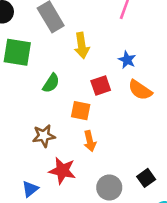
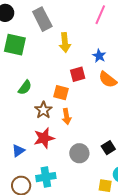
green semicircle: (51, 83) -> (25, 87), moved
brown star: (44, 136) -> (43, 110), moved, turned -30
red star: (62, 171) -> (44, 138), turned -30

